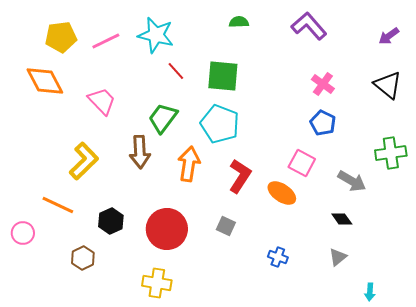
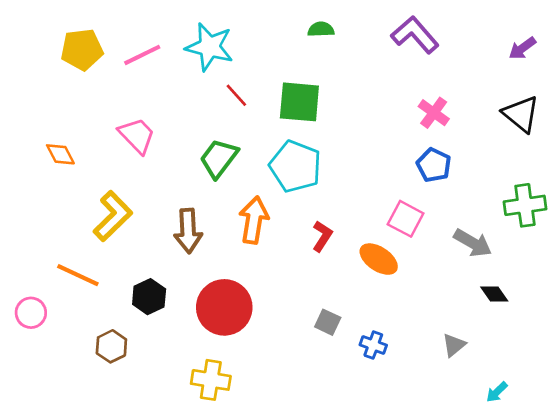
orange diamond: (45, 81) -> (60, 154), moved, size x0.6
brown arrow: (140, 152) -> (188, 231), moved
red L-shape: (240, 176) -> (322, 236), size x0.7
black diamond: (342, 219) -> (494, 294), moved
gray square: (226, 226) -> (328, 322), moved
cyan arrow: (370, 292) -> (497, 392), turned 42

